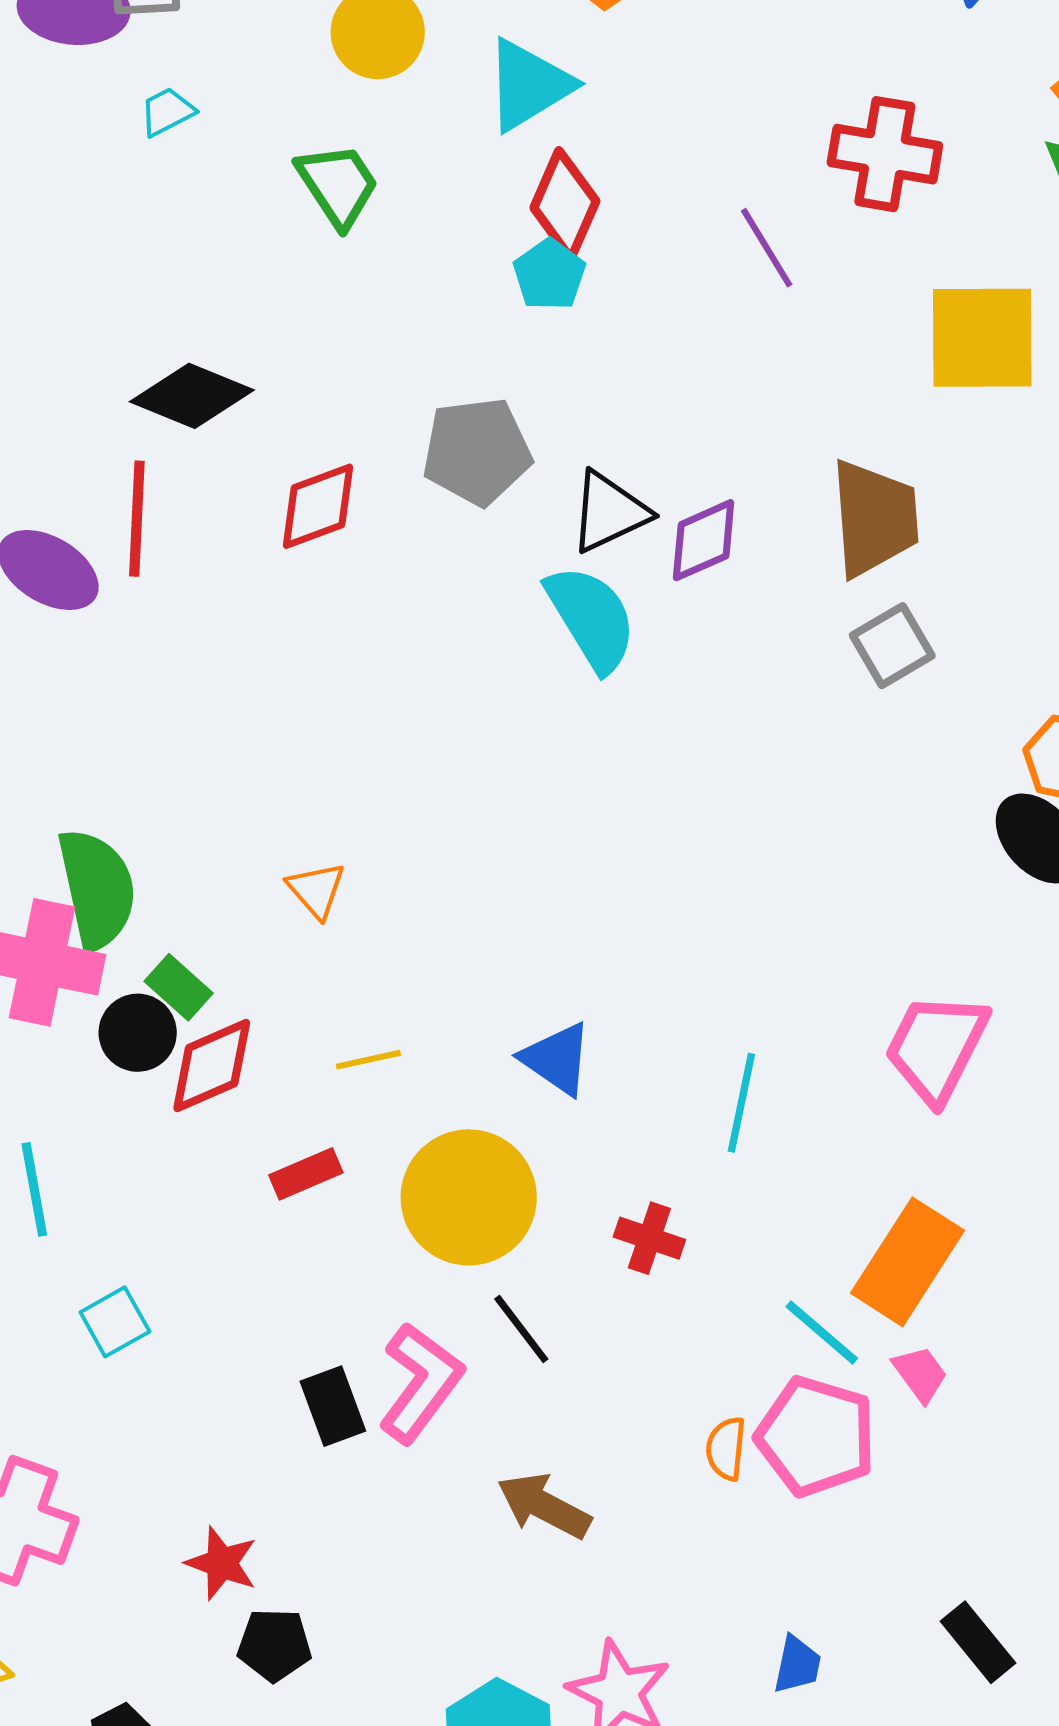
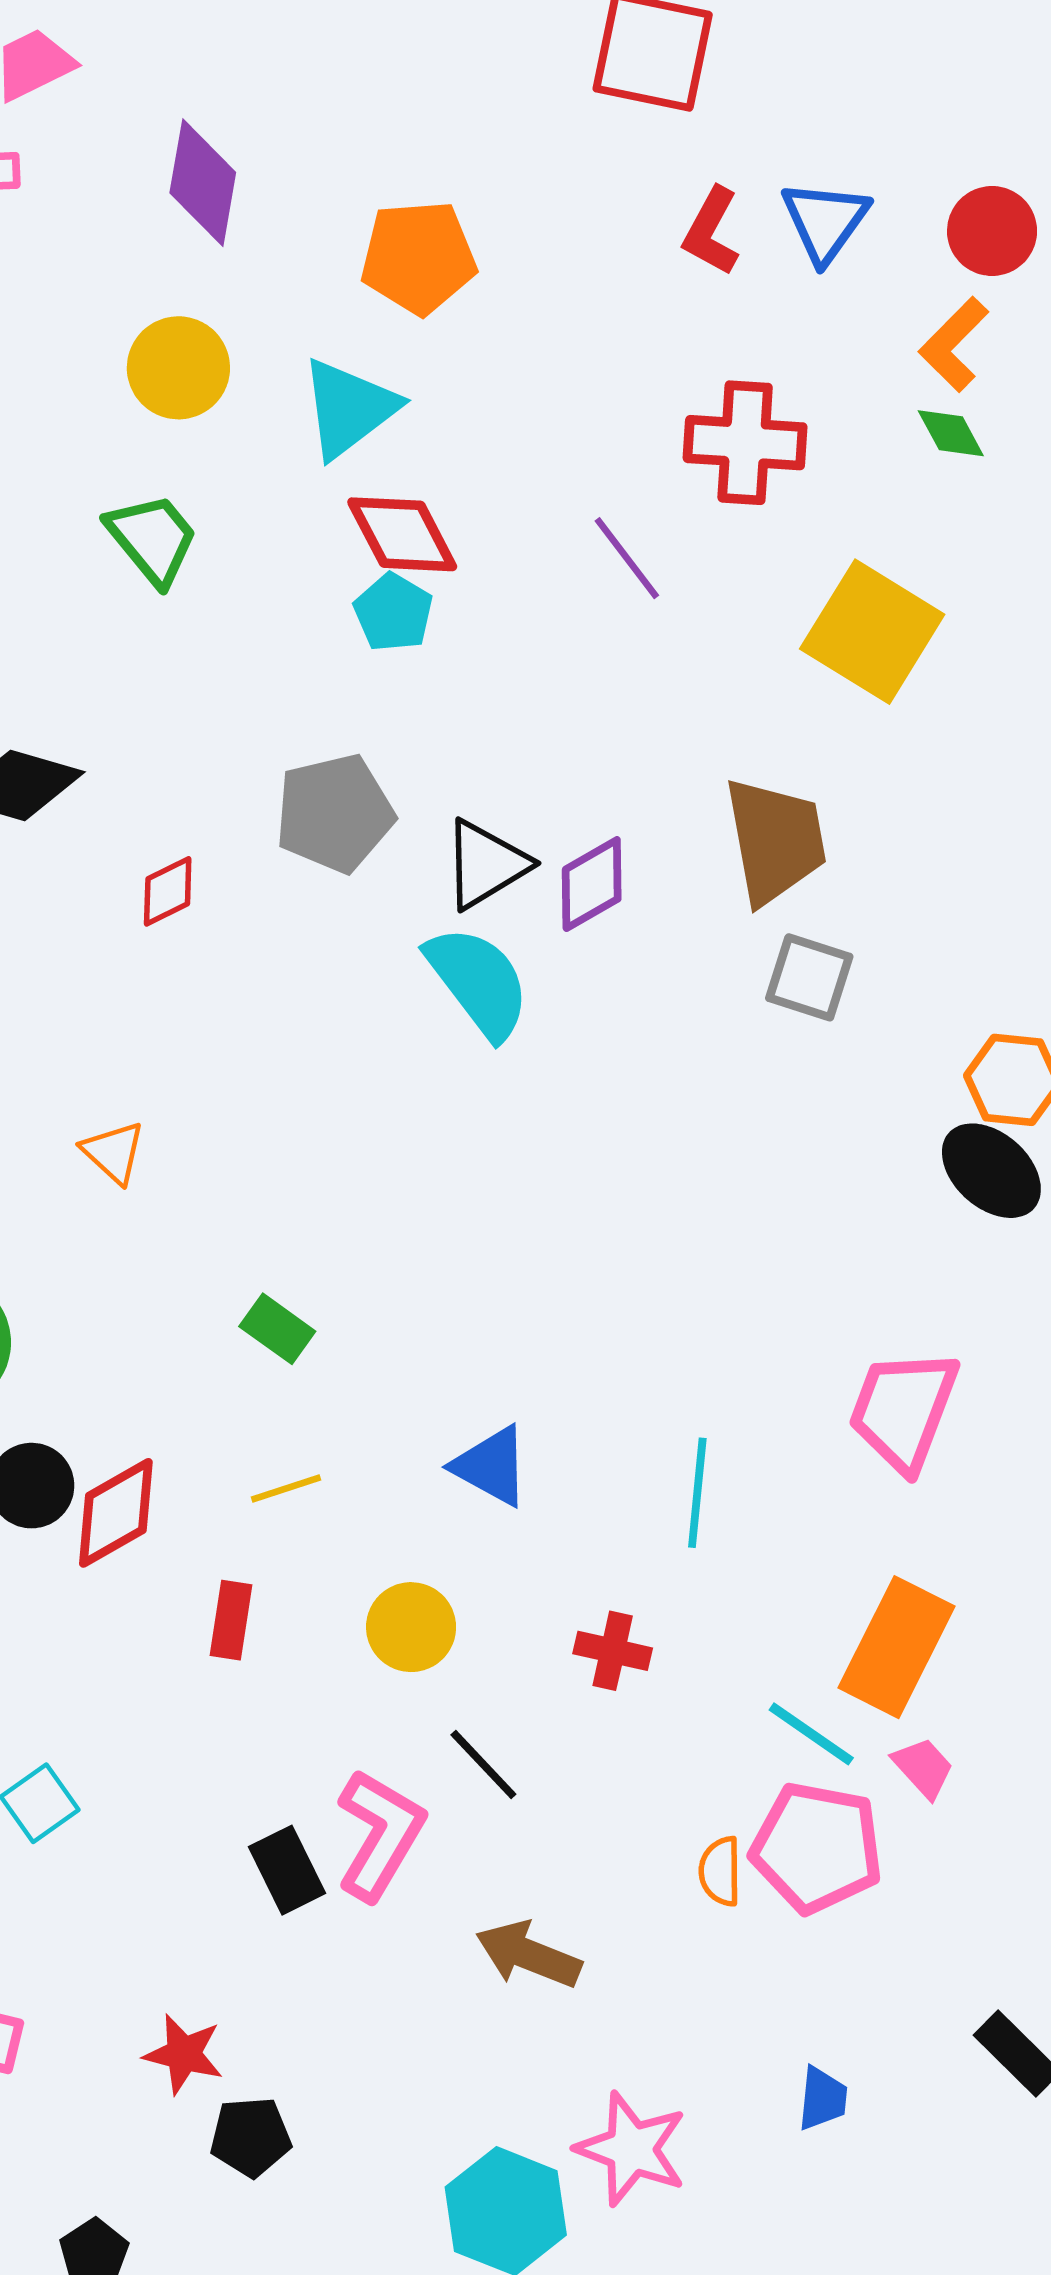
red diamond: (565, 205) -> (402, 534), turned -45
yellow square: (982, 338) -> (872, 632), turned 38
red diamond: (318, 506) -> (168, 891), size x0.7
gray square: (892, 646) -> (809, 977), turned -36
orange triangle: (316, 890) -> (113, 1152), moved
green rectangle: (179, 987) -> (277, 1329), moved
red rectangle: (306, 1174) -> (231, 1620), turned -52
yellow circle: (469, 1197) -> (411, 1627), size x0.6

